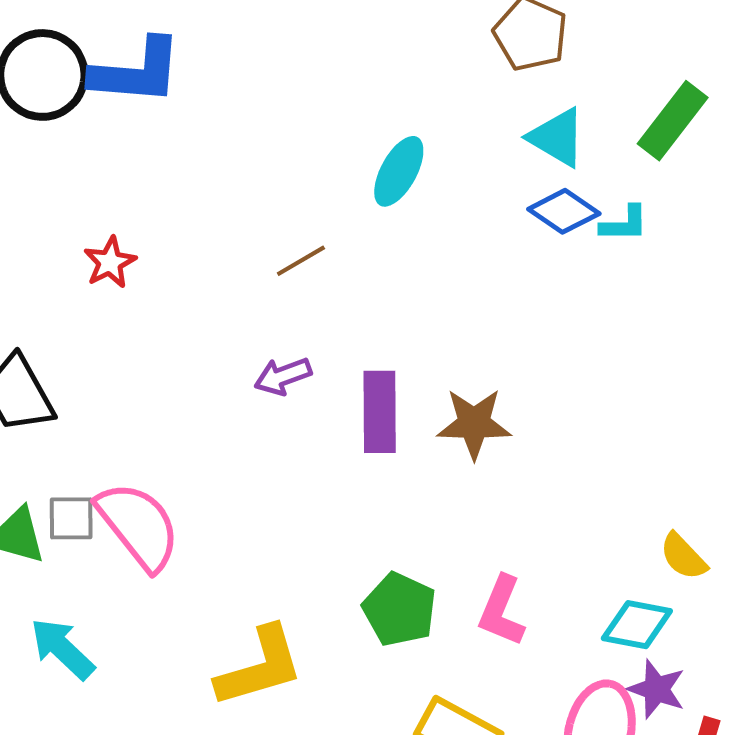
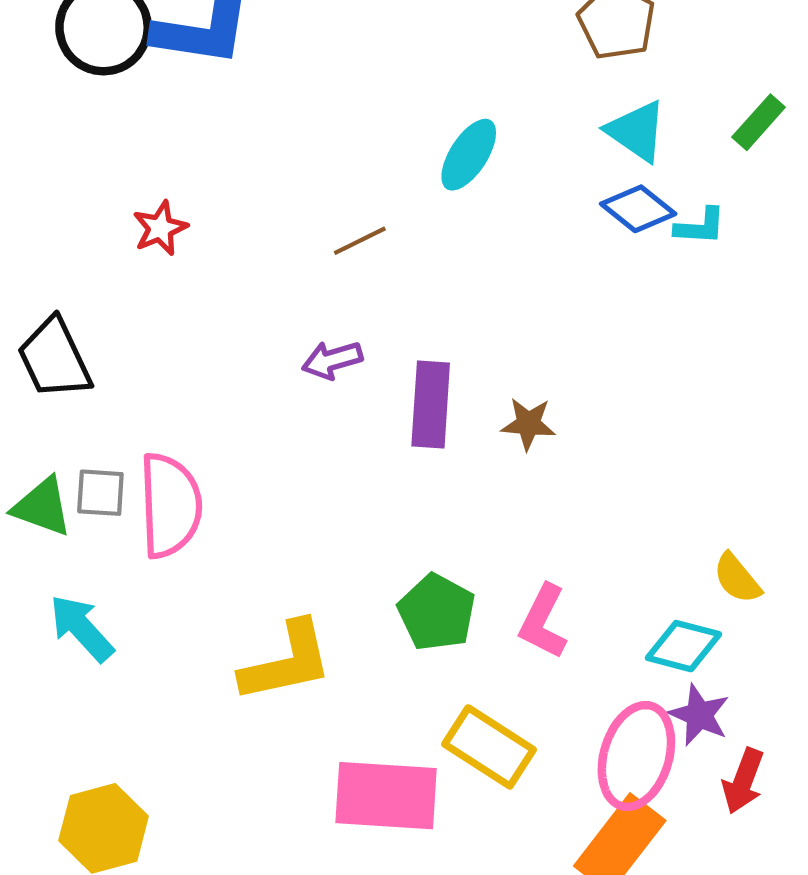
green rectangle: (673, 121) -> (759, 122), size x0.7
brown star: (474, 424) -> (528, 424), size x0.7
pink semicircle: (138, 526) -> (170, 505), turned 32

